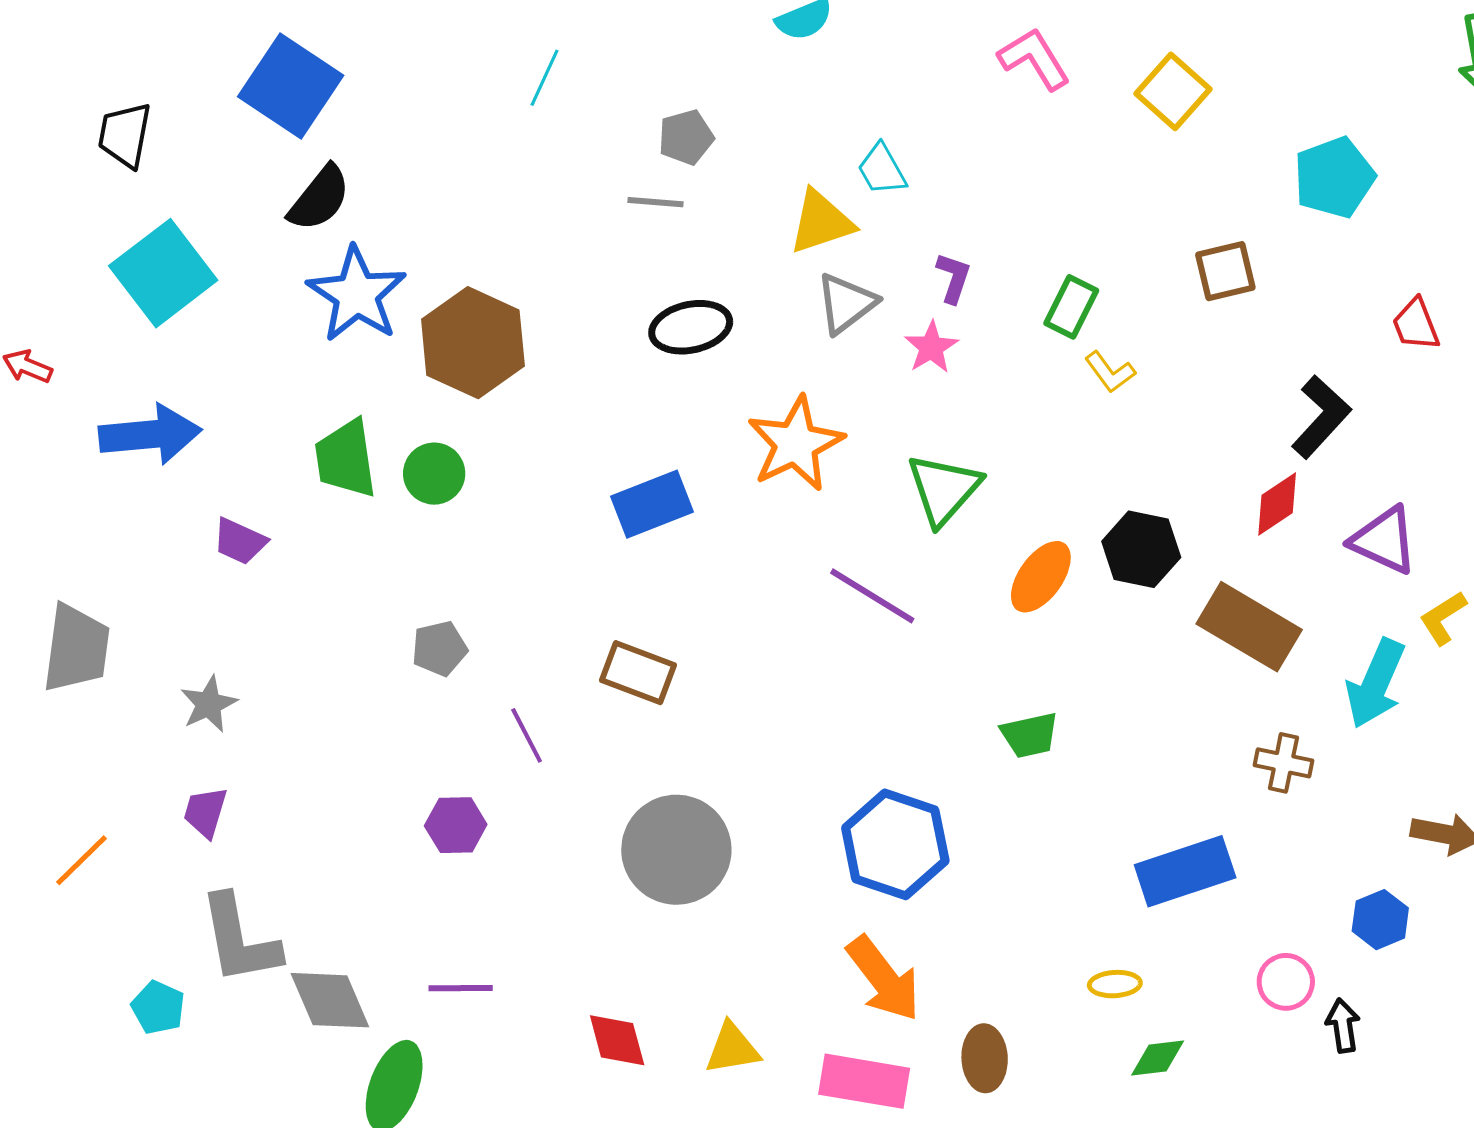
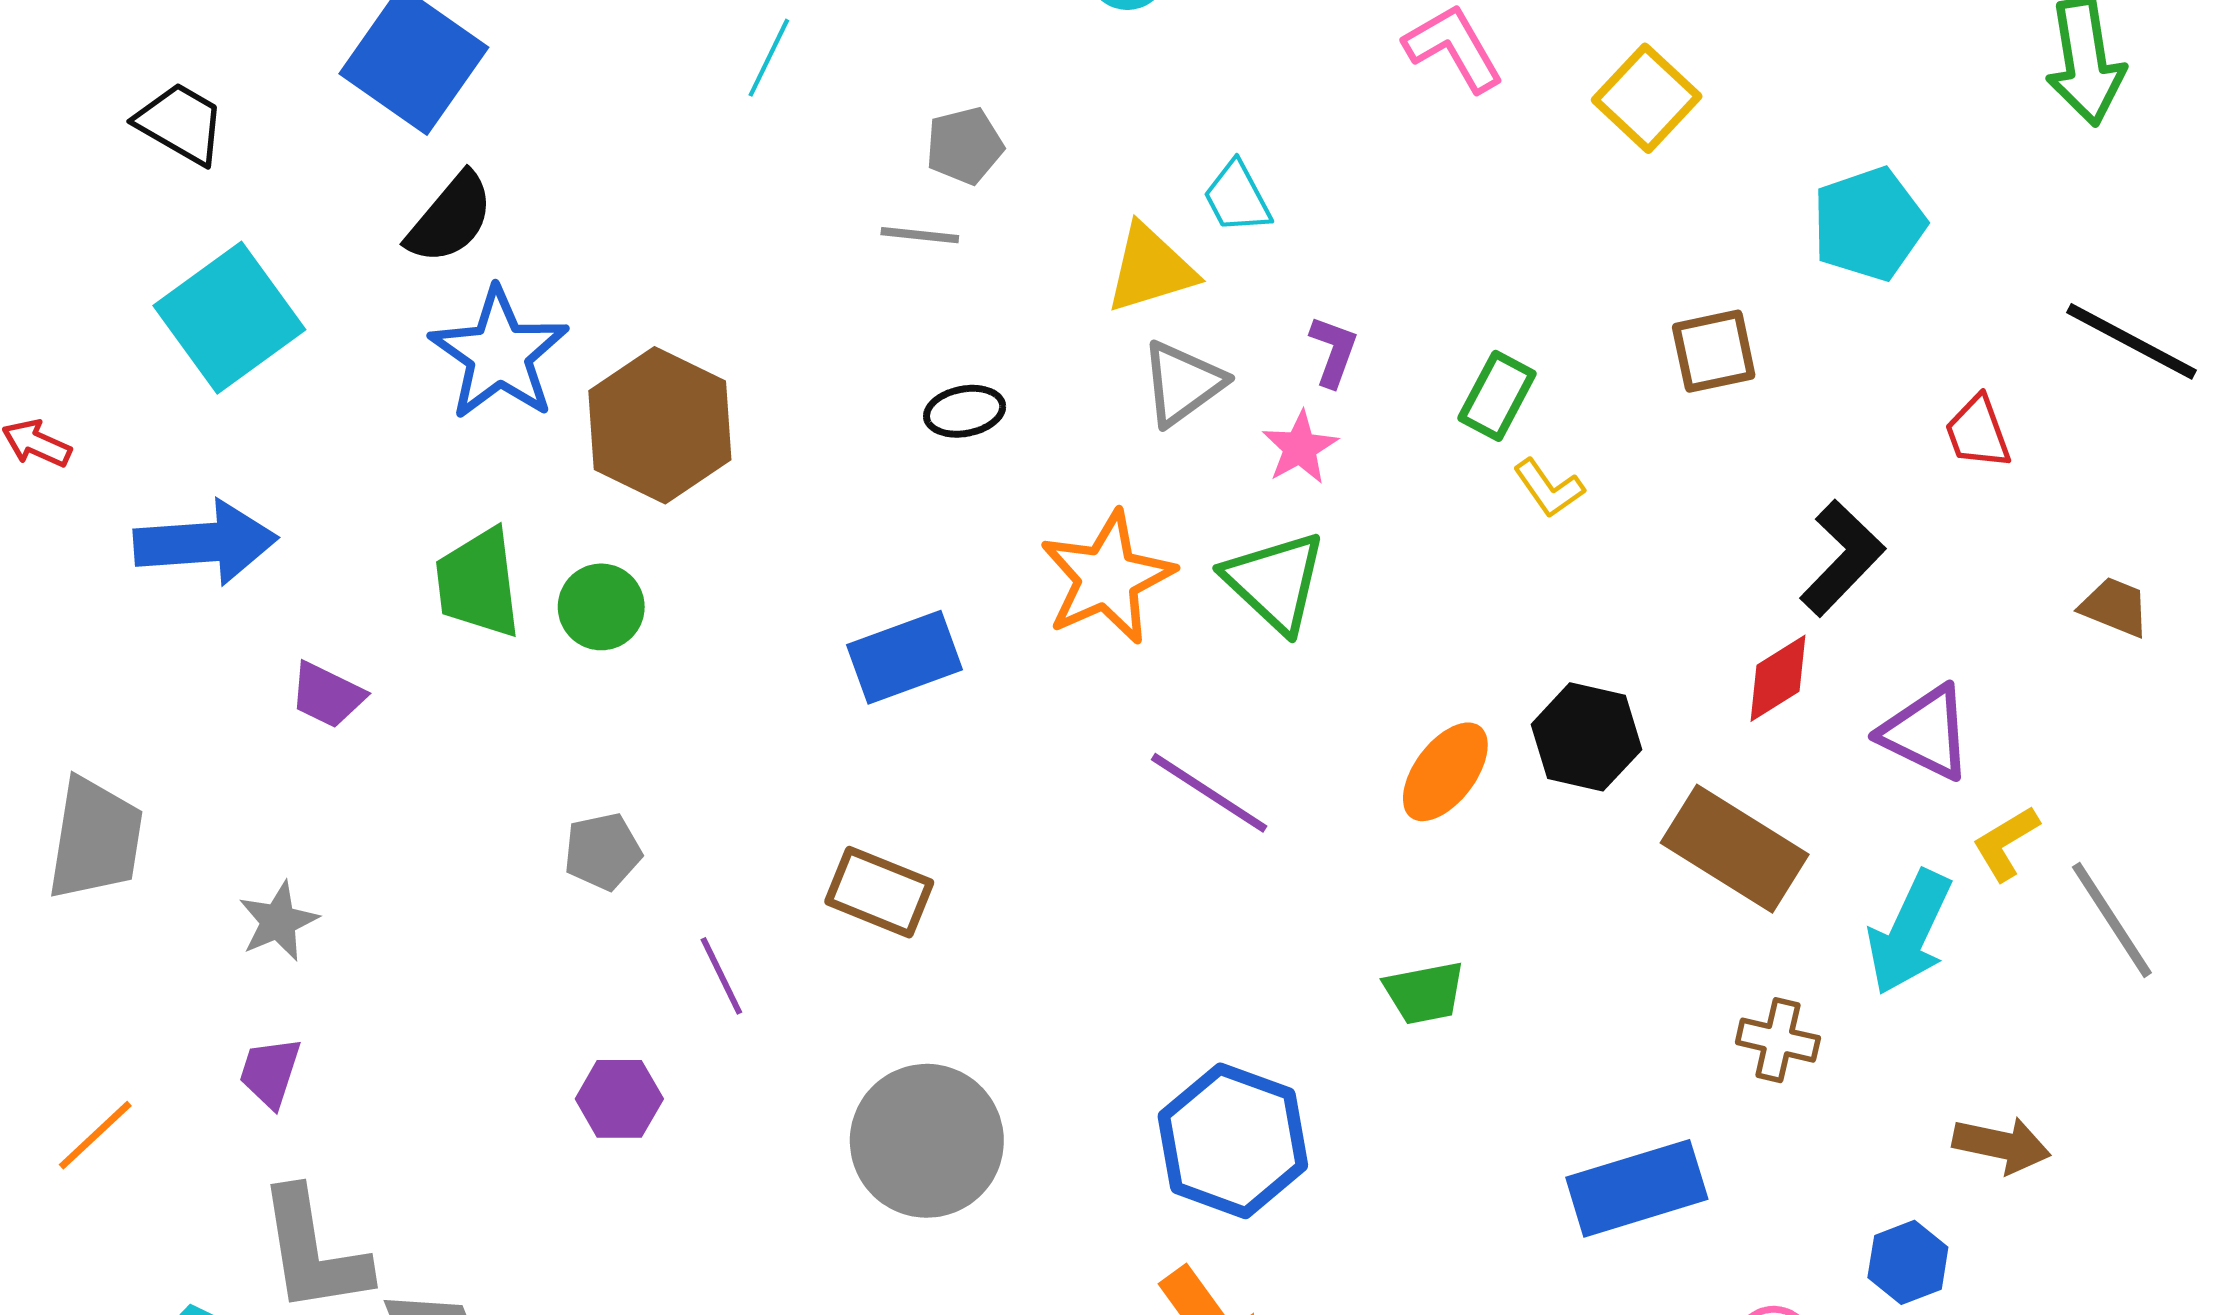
black trapezoid: (125, 135) -> (181, 123), turned 108
black ellipse: (691, 327) -> (965, 411), size x0.7
green triangle: (944, 489) -> (1275, 582), moved, turned -30

